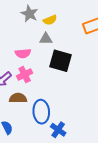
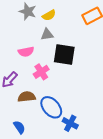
pink cross: (25, 75) -> (41, 72), moved
blue ellipse: (41, 112) -> (51, 107), turned -30

